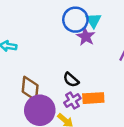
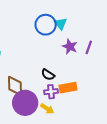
purple star: (86, 37) -> (70, 47), moved
purple cross: (72, 101) -> (51, 92), turned 32

